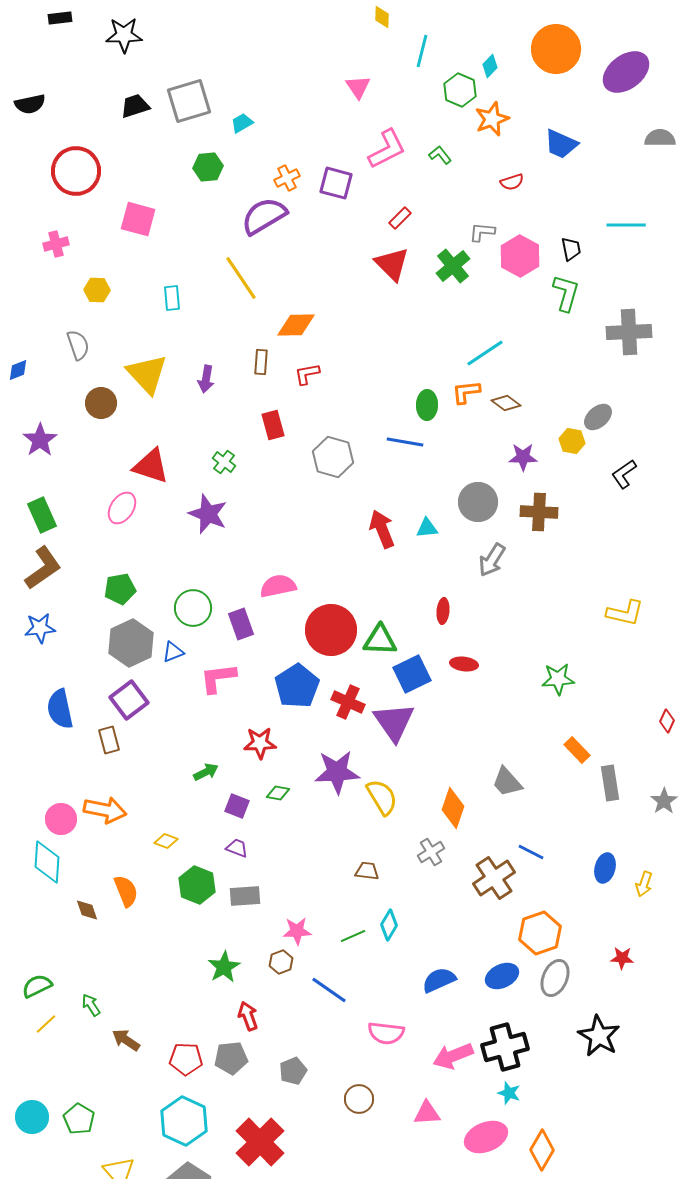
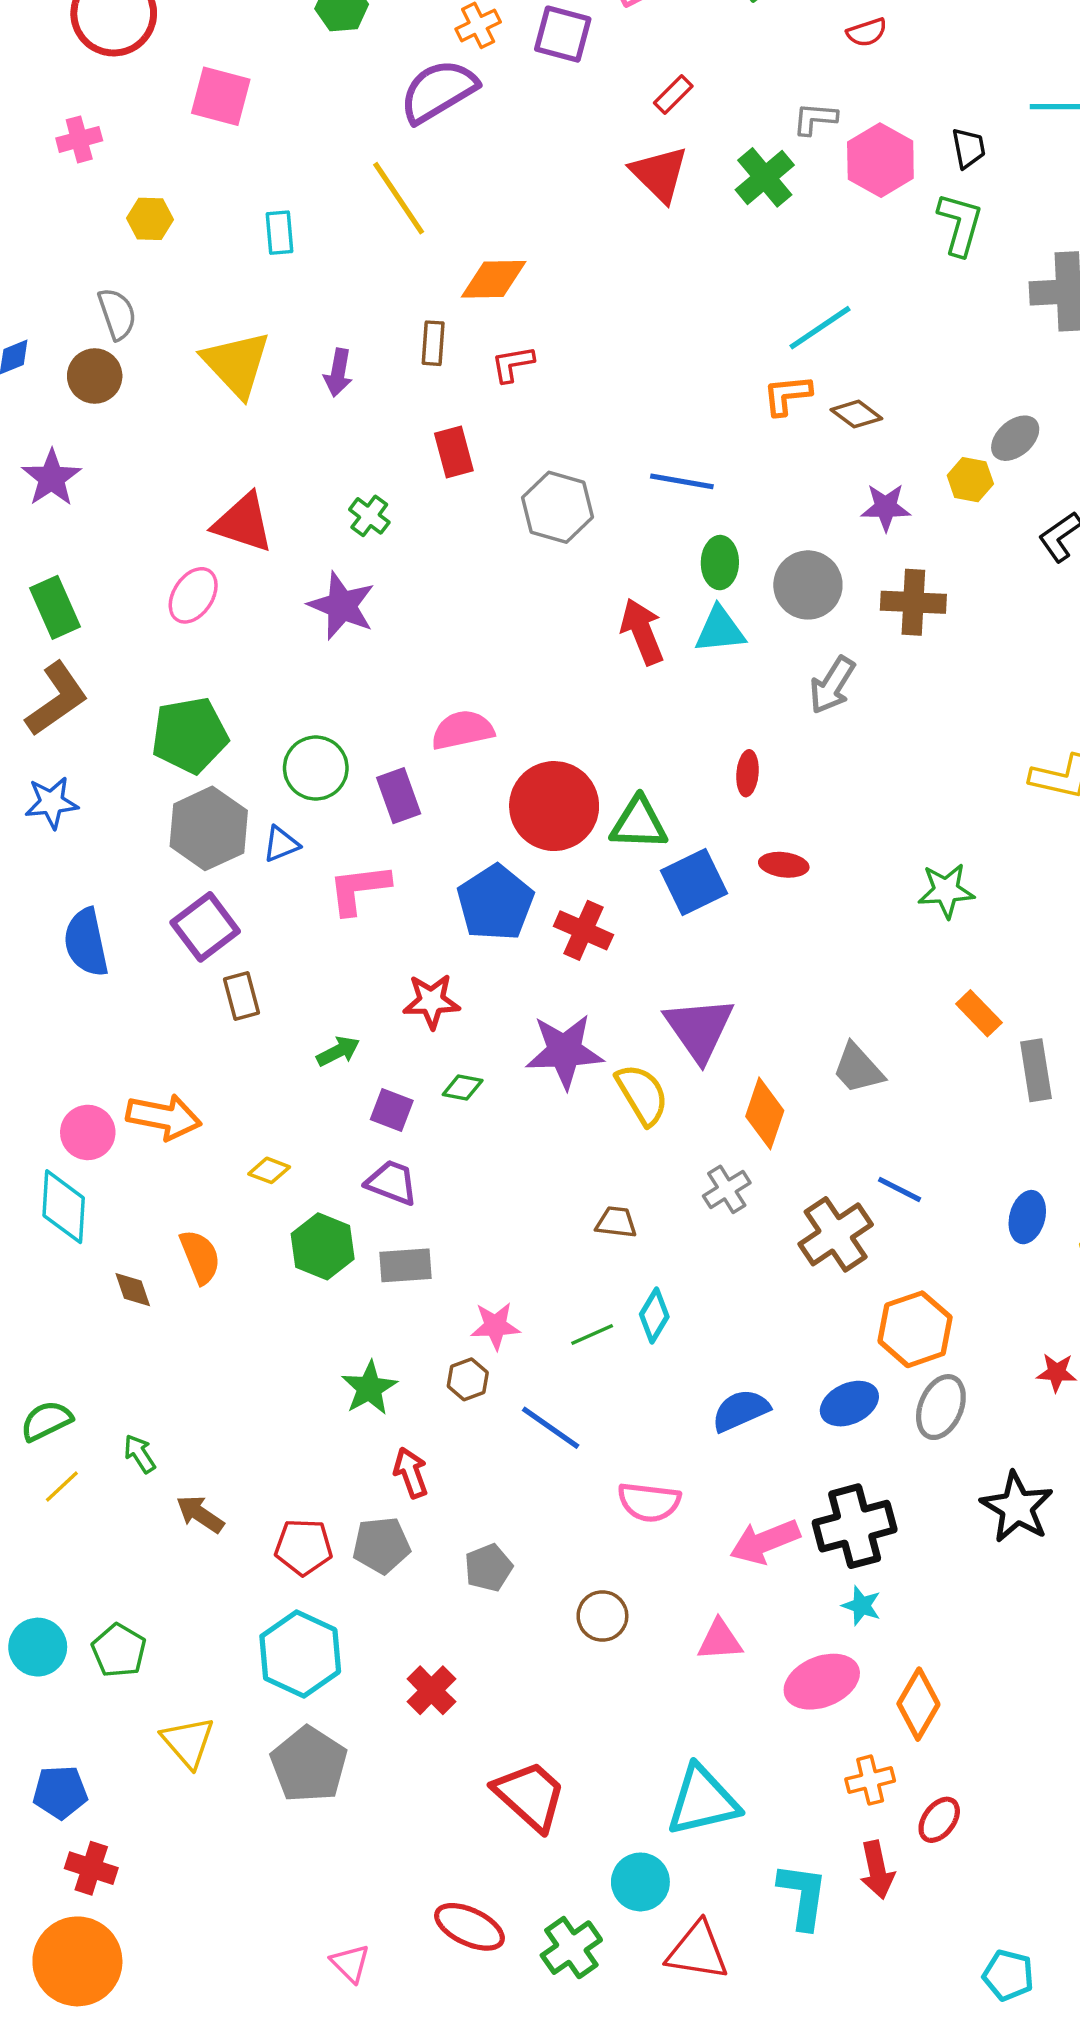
brown circle: (101, 403) -> (95, 376), moved
green ellipse: (427, 405) -> (720, 563), moved
cyan triangle: (427, 528) -> (720, 630), size x1.4
green pentagon: (120, 589) -> (190, 735), size x1.4
purple triangle: (394, 722) -> (699, 1029), moved
brown rectangle: (109, 740) -> (241, 996), moved
purple trapezoid: (237, 848) -> (392, 1183), size x1.4
red cross: (260, 1142) -> (431, 1690), size x0.6

